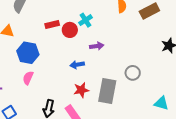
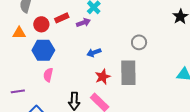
red circle: (70, 30) -> (41, 24), moved
purple arrow: (97, 46) -> (83, 23), moved
gray circle: (133, 73) -> (139, 42), moved

